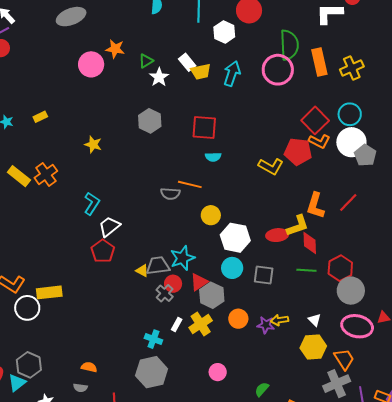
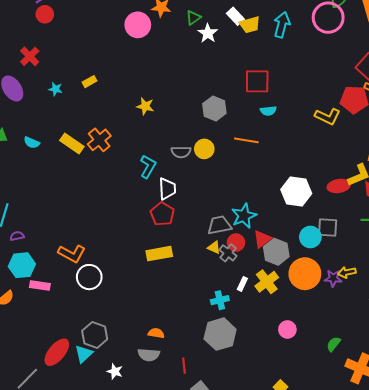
gray hexagon: (150, 121) -> (214, 109), moved
gray semicircle: (170, 194) -> (181, 152), moved
yellow circle: (211, 215) -> (204, 149), moved
white trapezoid: (109, 227) -> (167, 189), turned 130
cyan circle: (232, 268) -> (310, 237), moved
yellow triangle: (142, 271) -> (214, 247), moved
yellow rectangle: (49, 292) -> (159, 254), moved
orange circle: (238, 319) -> (305, 274), size x1.6
cyan cross: (153, 339) -> (220, 300), turned -30
gray semicircle: (80, 388) -> (149, 355), size x1.5

